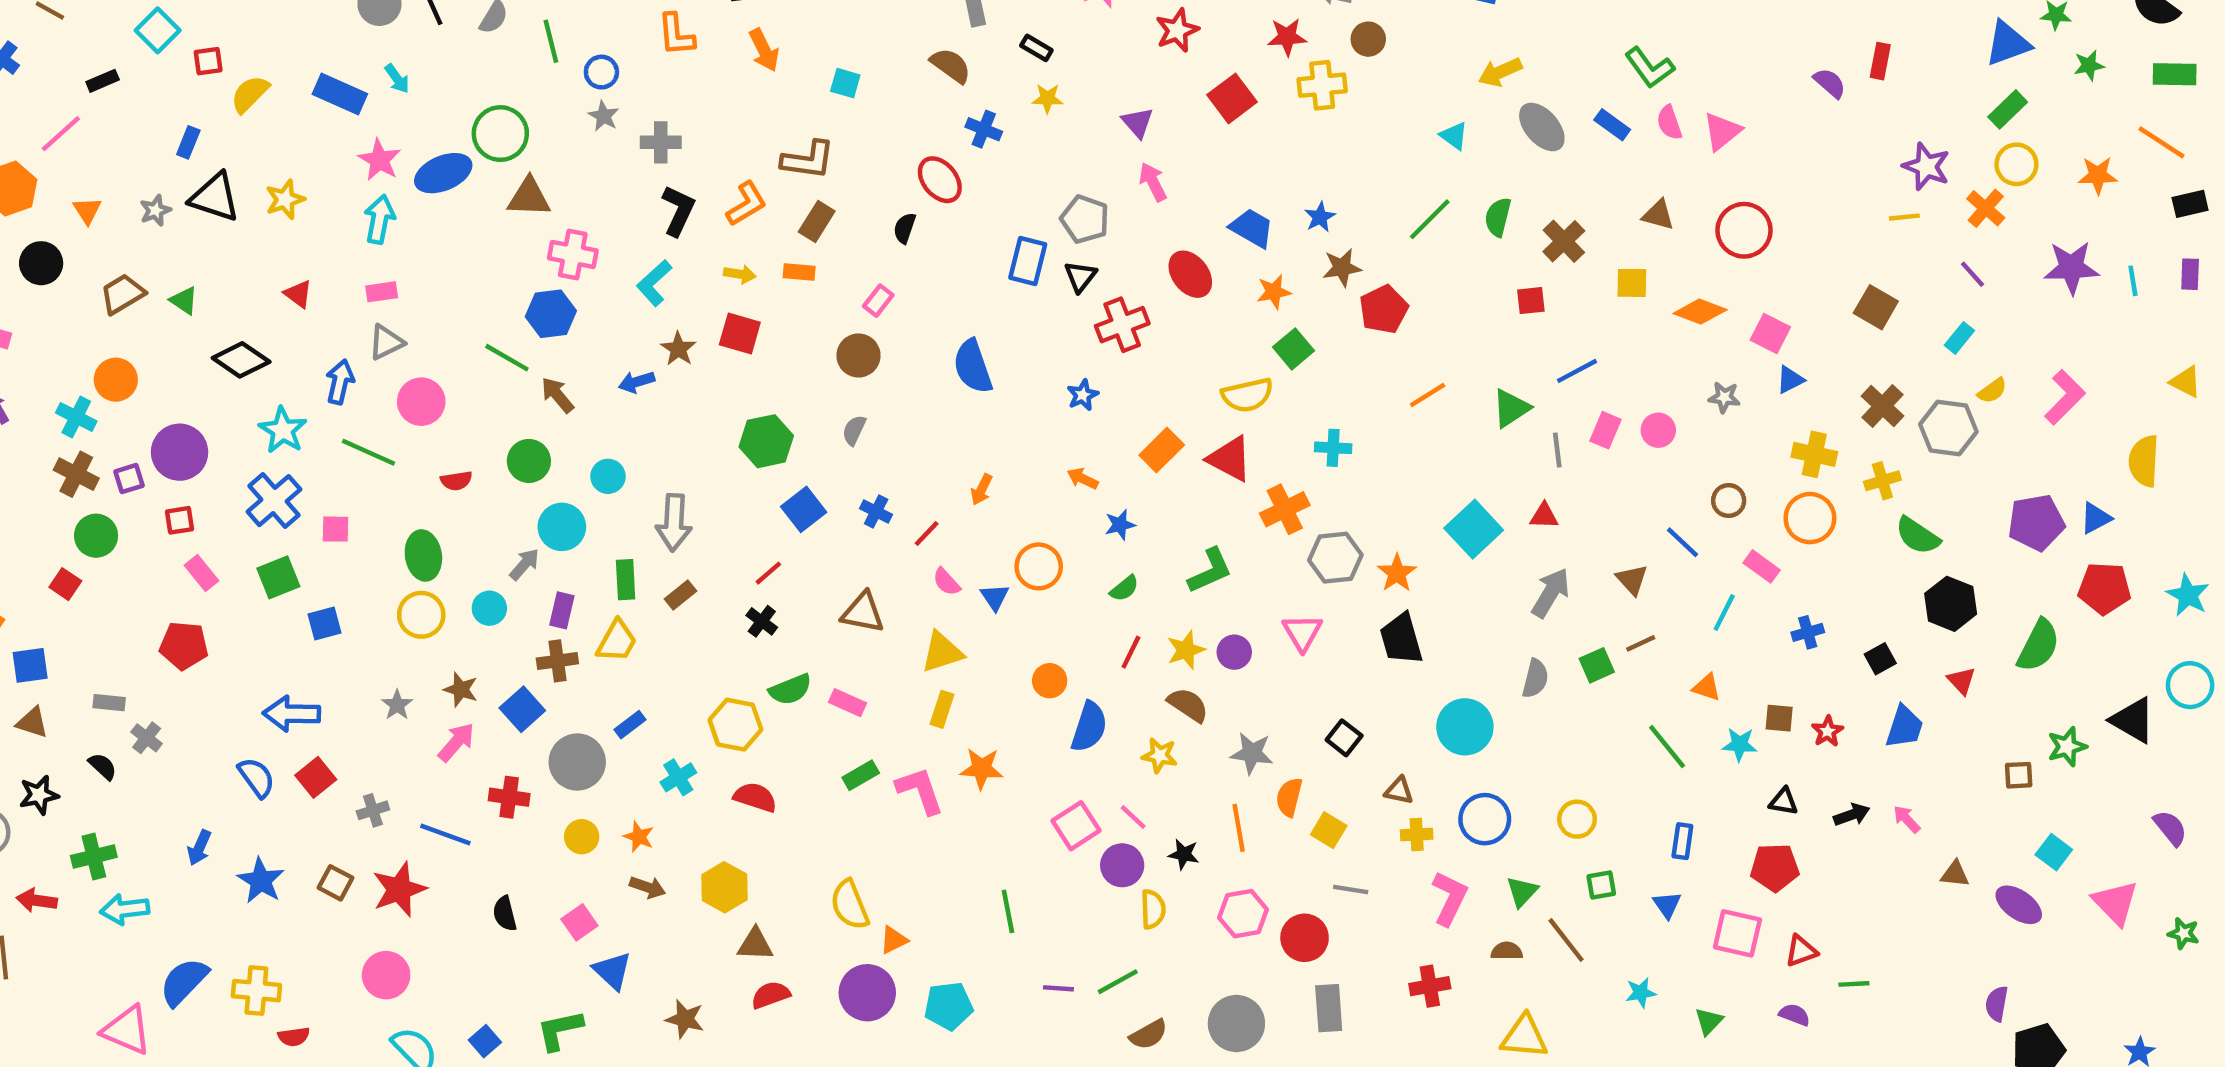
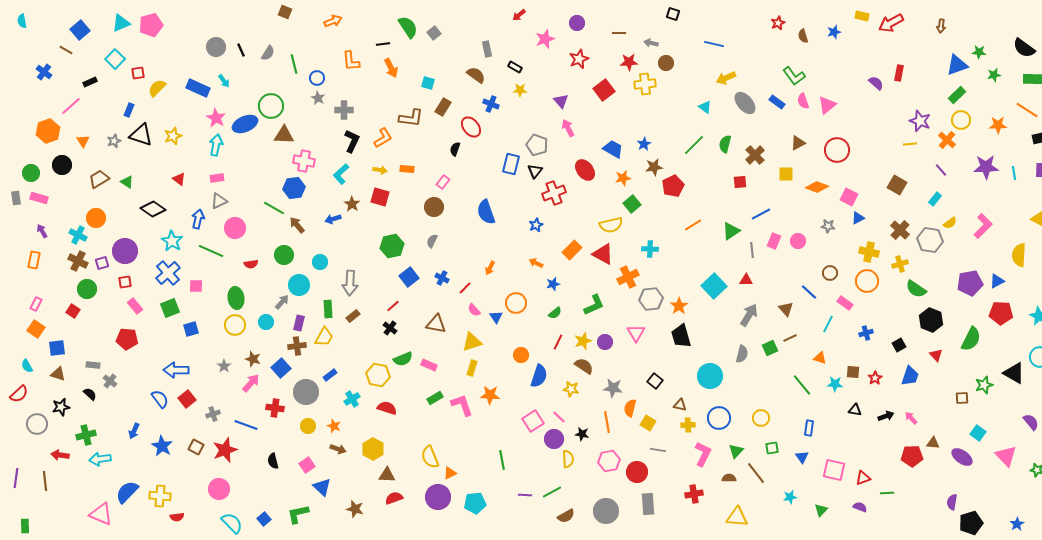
brown triangle: (1658, 215) -> (798, 143), turned -42
brown rectangle: (817, 221) -> (443, 107), moved
red pentagon: (1775, 867) -> (912, 456), moved

